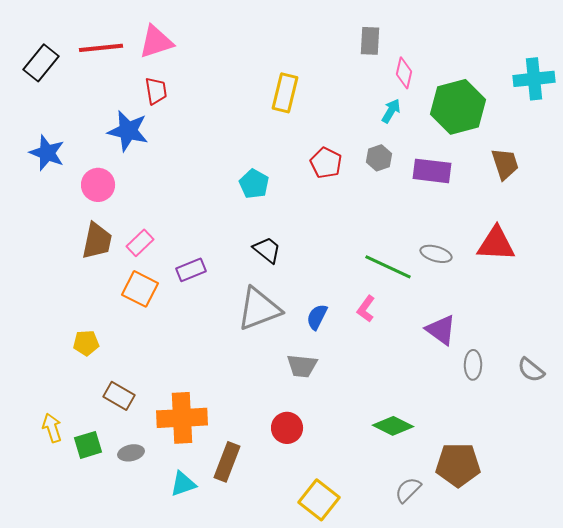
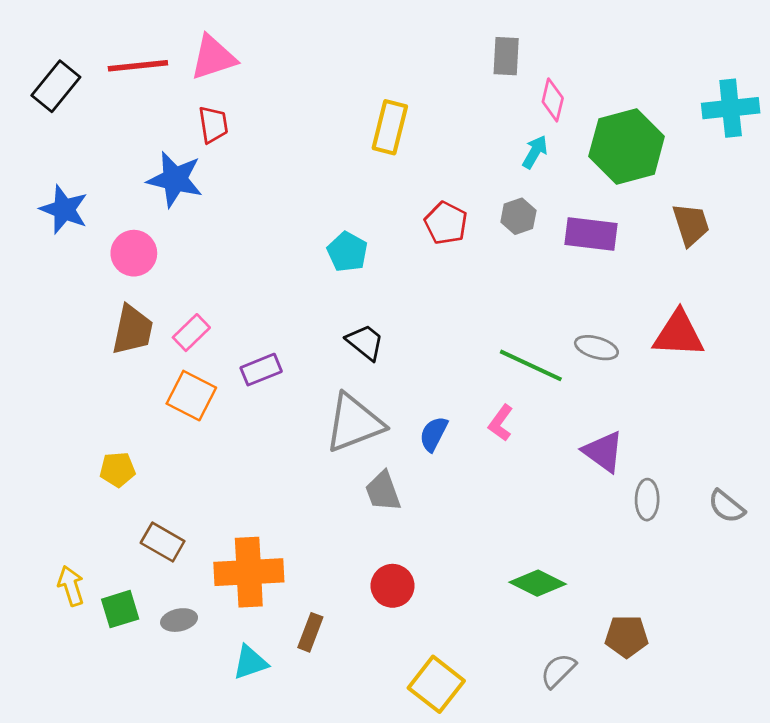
gray trapezoid: (302, 366) -> (383, 491), moved, turned 64
brown rectangle: (227, 462) -> (310, 632), size x0.7
brown pentagon: (458, 465) -> (627, 636), size x0.7

